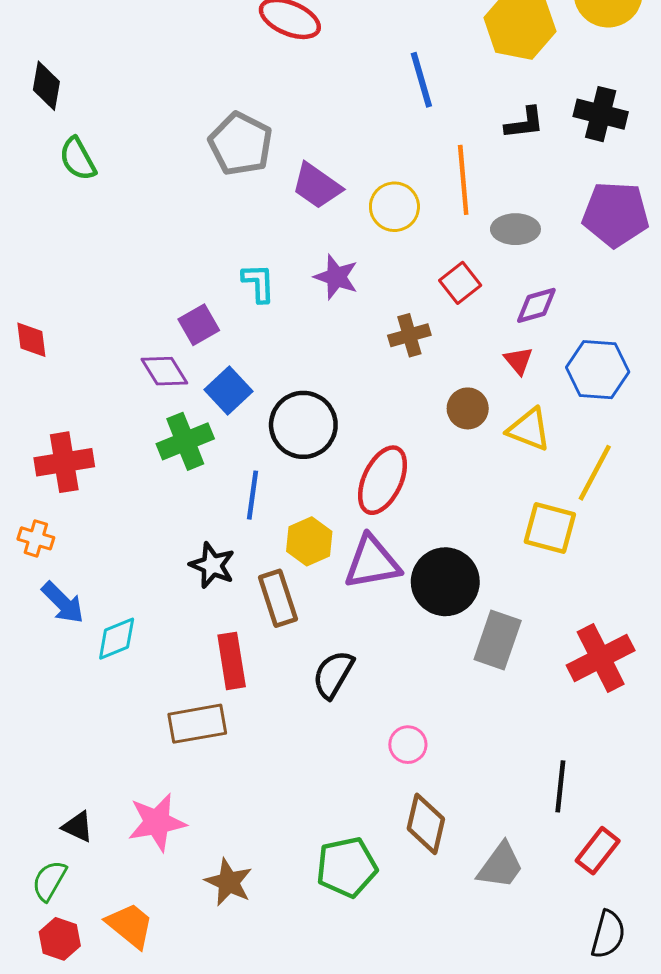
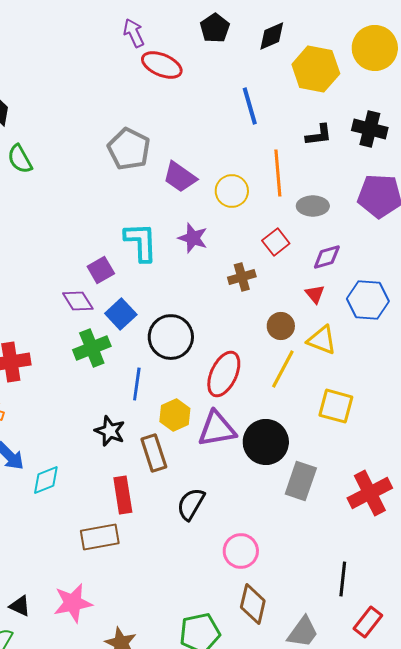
cyan L-shape: (258, 283) -> (141, 242), size x1.5
yellow line: (595, 473) -> (283, 369), moved
pink circle: (408, 745) -> (241, 551), size x1.4

